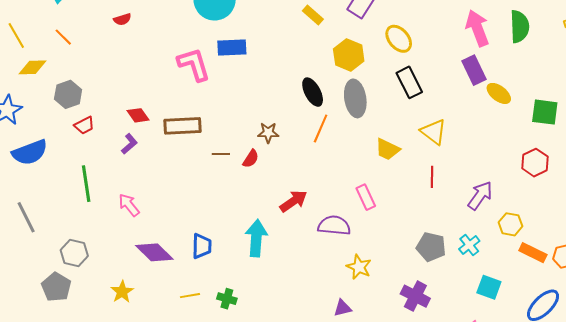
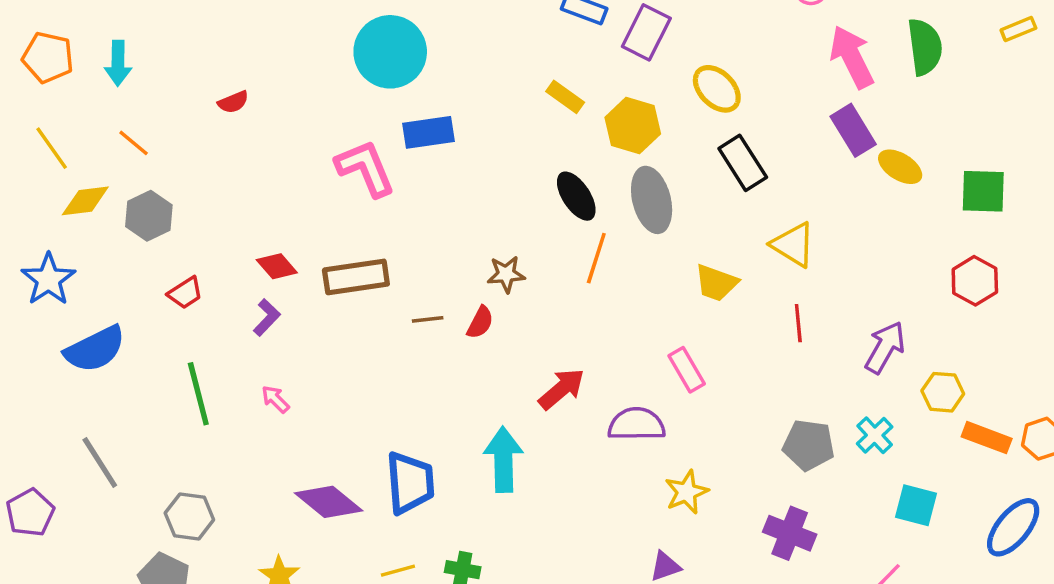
yellow rectangle: (313, 15) -> (565, 97), moved
gray hexagon: (68, 94) -> (149, 216), moved
pink arrow: (129, 205) -> (275, 399), moved, size x0.7
blue trapezoid: (202, 246) -> (410, 483), size x1.4
yellow star: (359, 267) -> (687, 492), turned 30

